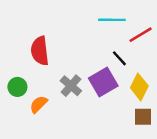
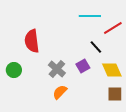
purple square: (103, 82) -> (83, 66), size x0.6
yellow diamond: (139, 87) -> (112, 70), turned -50
orange semicircle: (39, 104) -> (60, 92), moved

